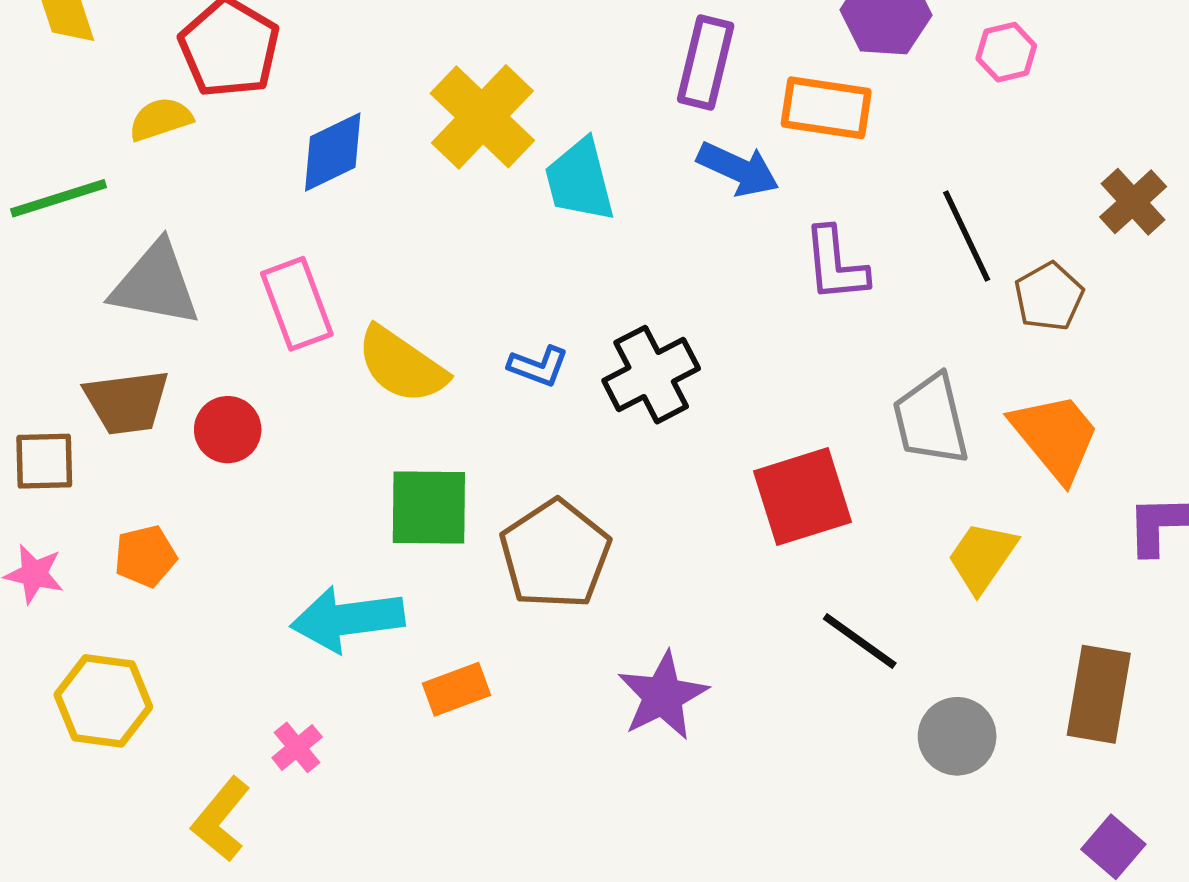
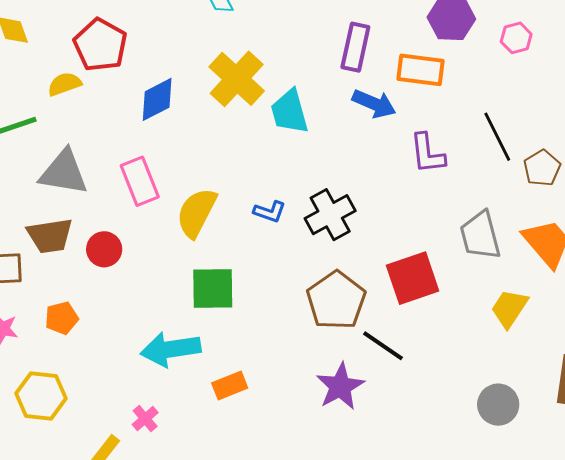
yellow semicircle: (402, 365) -> (196, 213), turned 84
brown pentagon: (555, 554) -> (336, 300), moved
black line: (860, 641) -> (383, 346), moved

